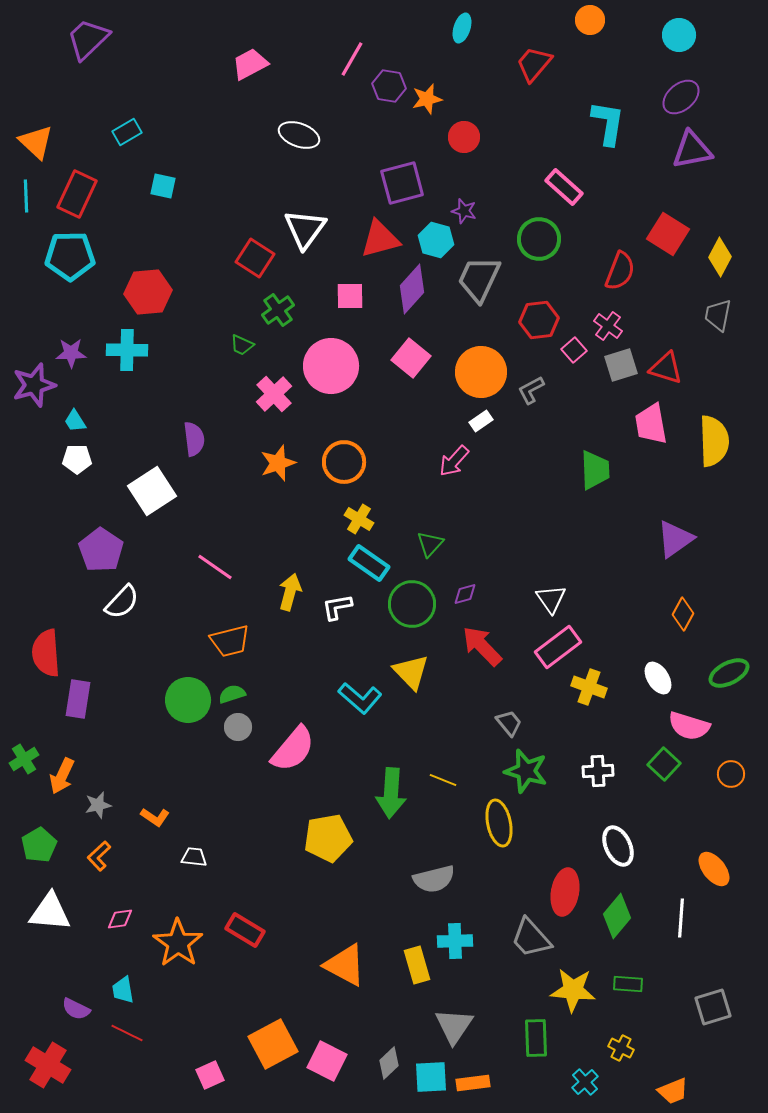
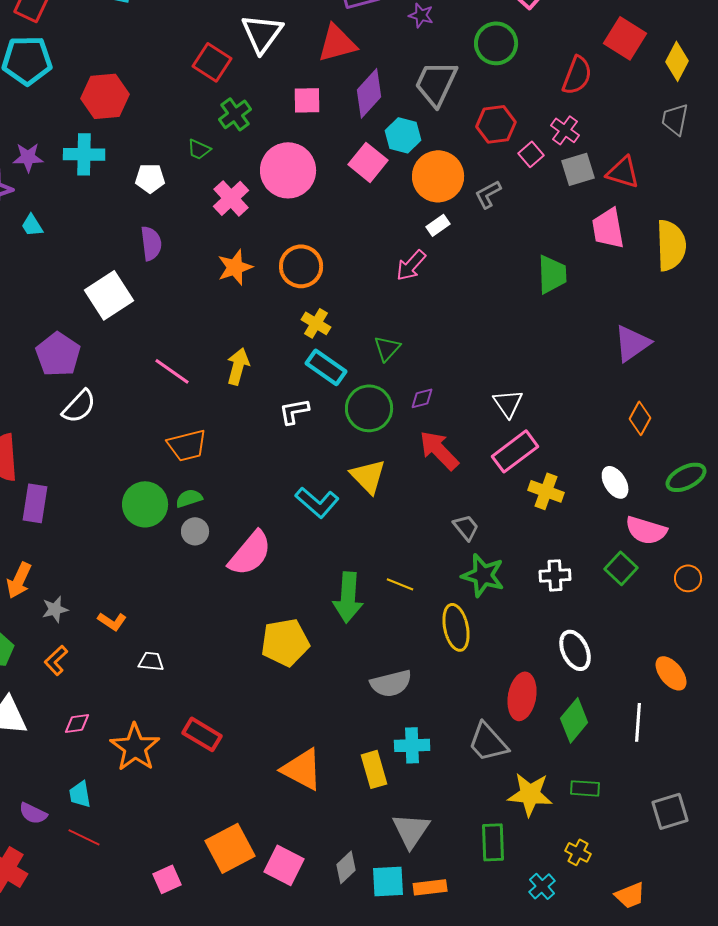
cyan hexagon: (436, 240) -> (403, 135), moved
white pentagon: (77, 459) -> (150, 178), moved
yellow arrow: (290, 592) -> (238, 366), moved

